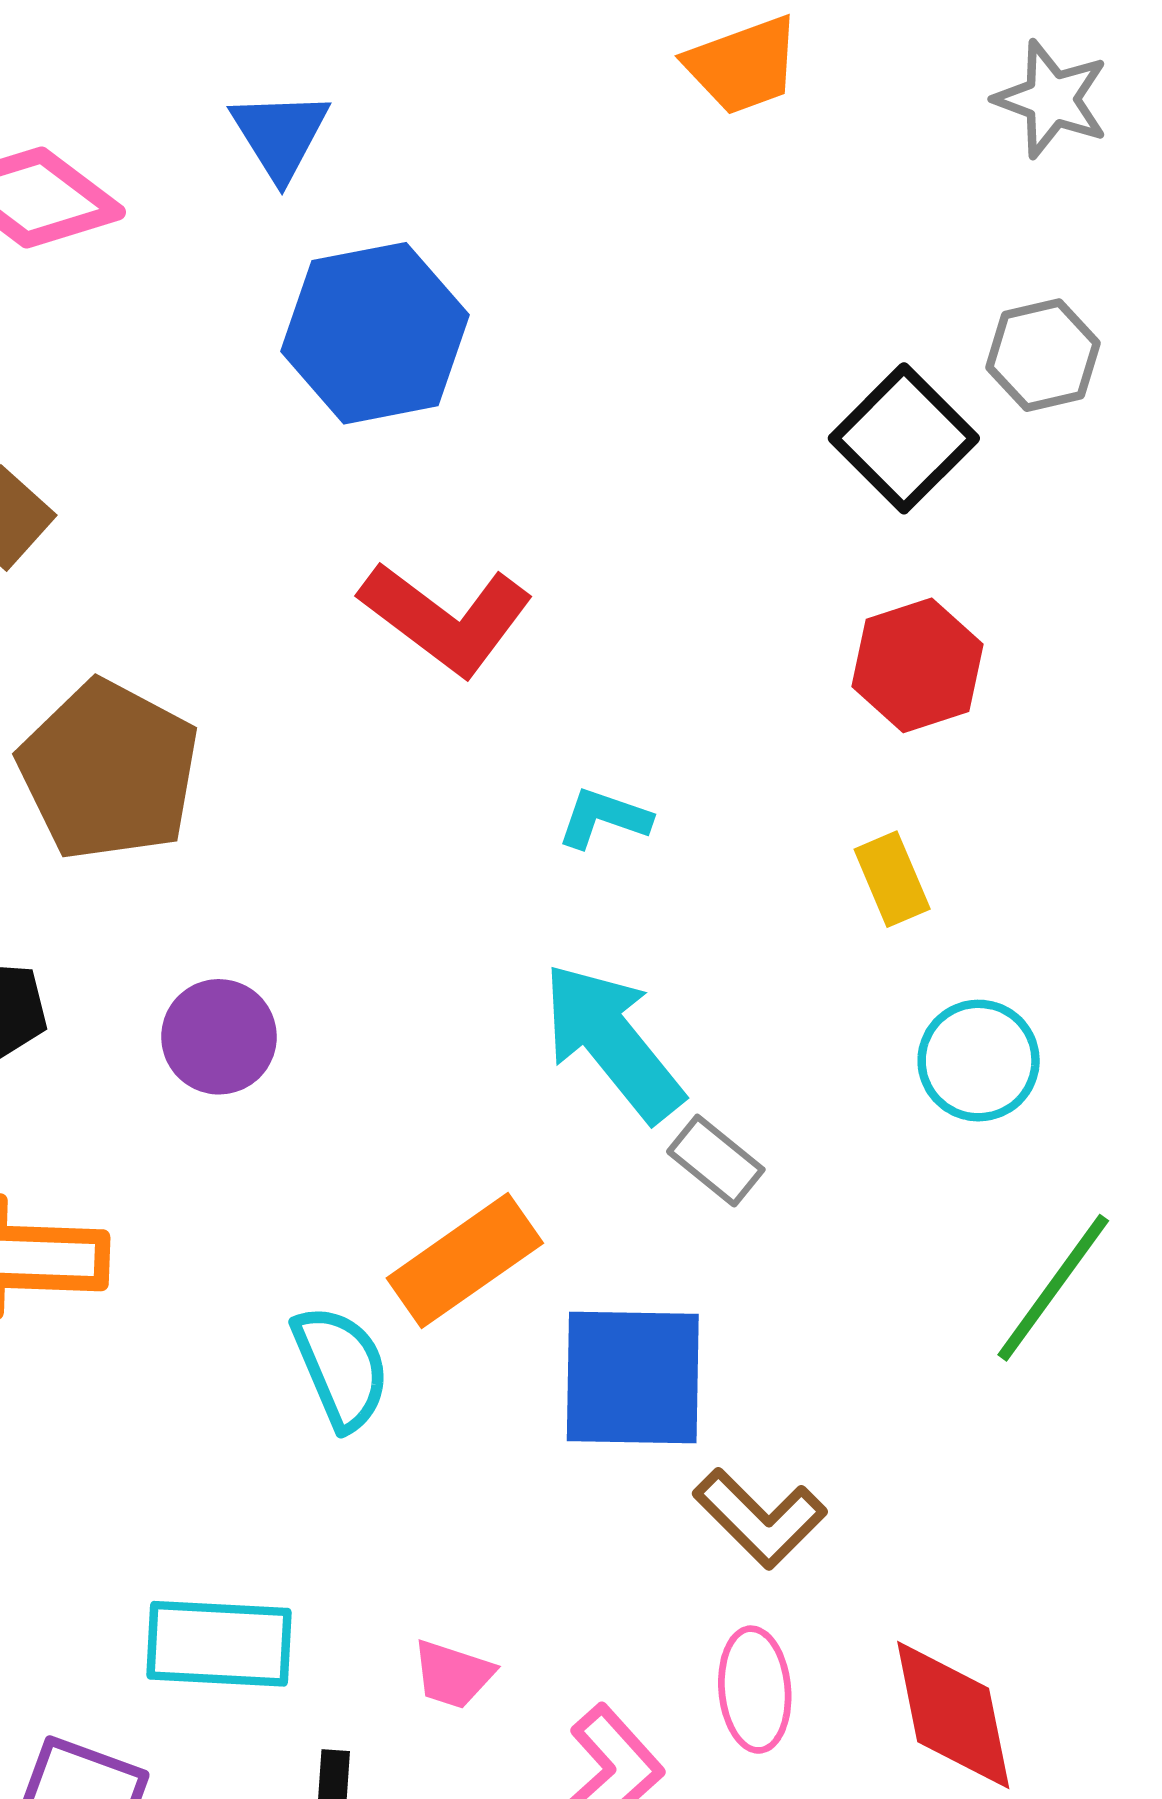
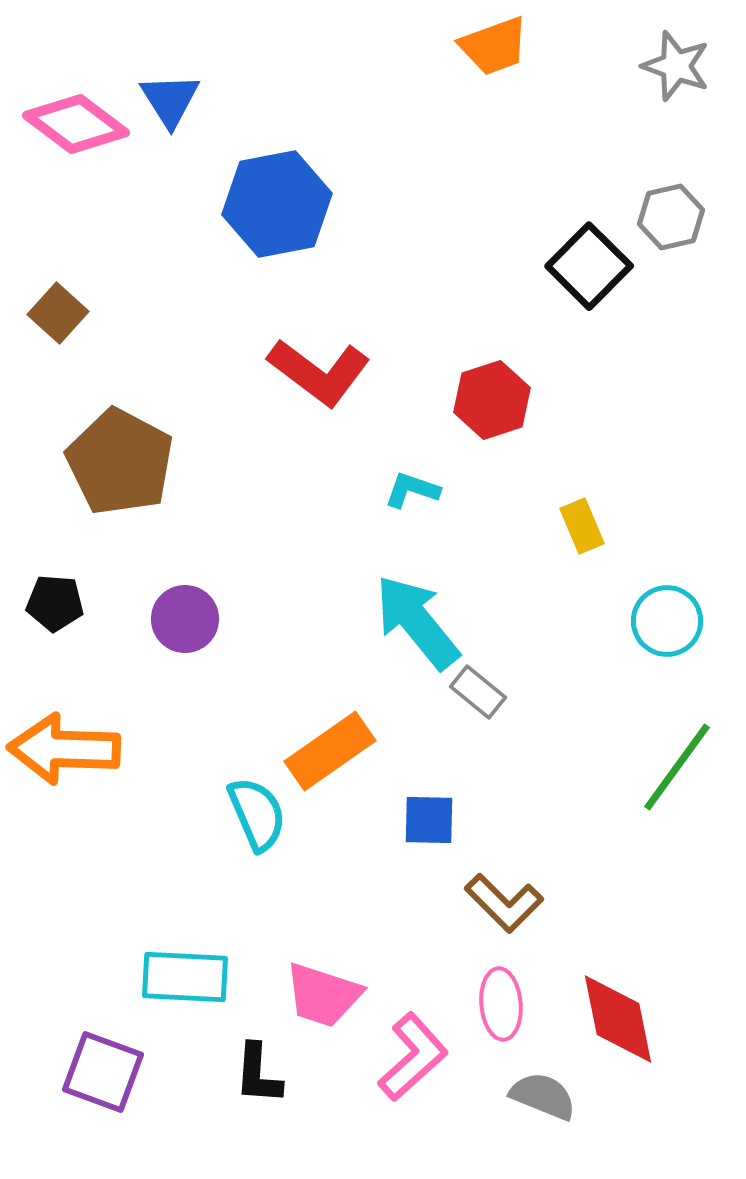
blue triangle: (280, 135) -> (170, 100), moved
red hexagon: (918, 665) -> (492, 400), moved
cyan circle: (979, 1061) -> (667, 621), moved
blue square: (633, 1378) -> (429, 820), size x0.6
pink trapezoid: (453, 1674) -> (323, 995), size x1.6

